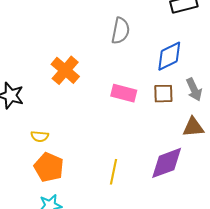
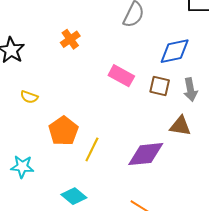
orange cross: (65, 70) -> (70, 39), size x0.7
orange pentagon: (49, 167) -> (63, 131), moved

